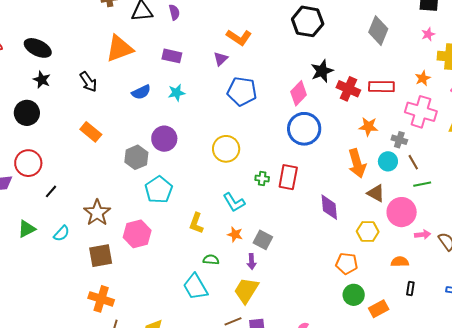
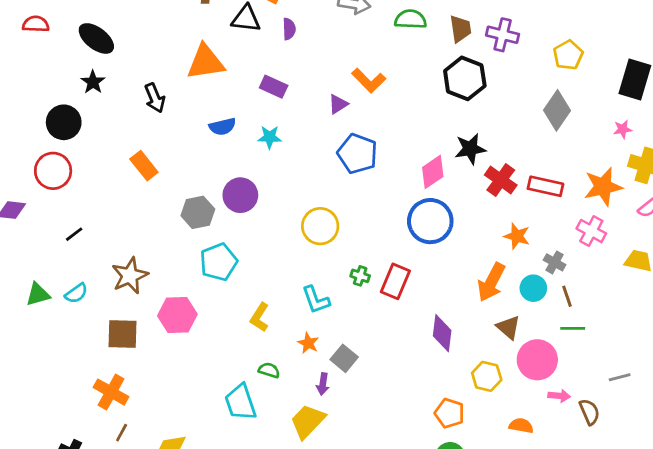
orange star: (423, 78) -> (603, 187), size x1.8
pink cross: (421, 112) -> (591, 231), size x0.7
red circle: (28, 163) -> (53, 171), moved
orange arrow: (357, 163) -> (491, 282), turned 32
green triangle: (27, 229) -> (38, 294), moved

